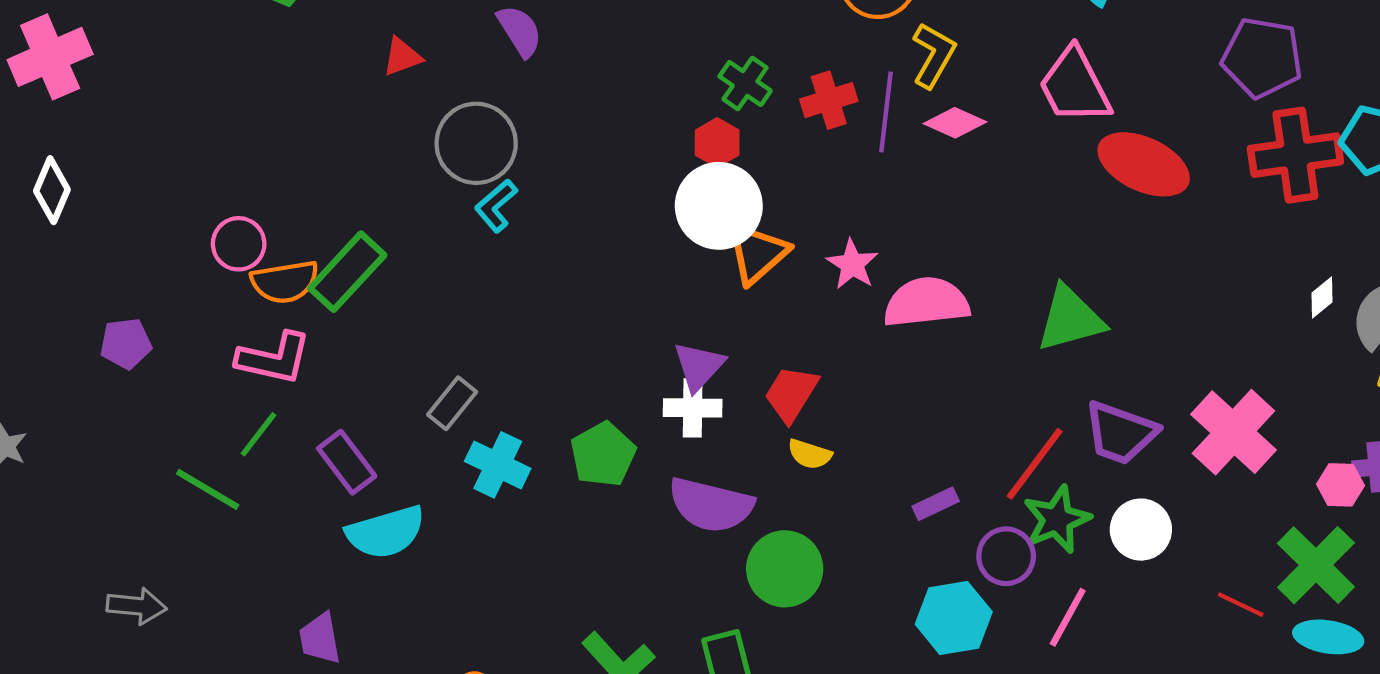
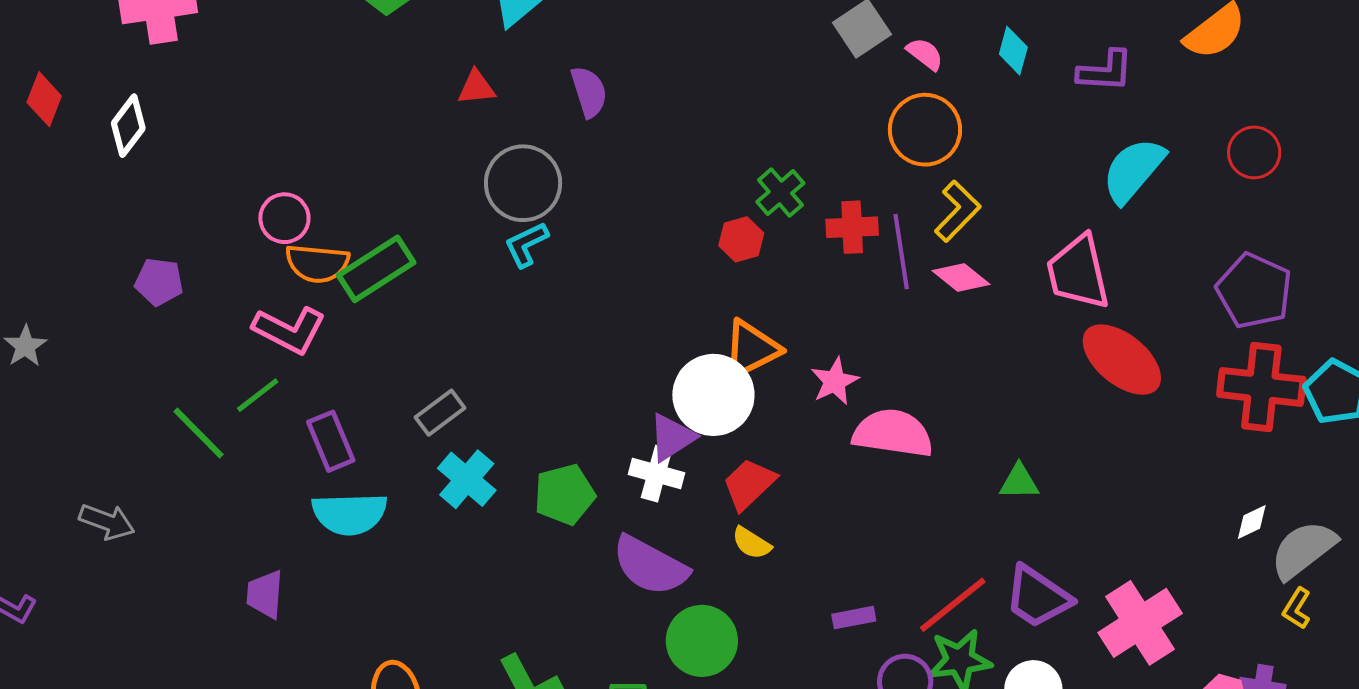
purple line: (886, 112) -> (901, 252), turned -30
white circle: (719, 206) -> (713, 395), moved
green triangle: (1070, 319) -> (1019, 482), size x0.6

